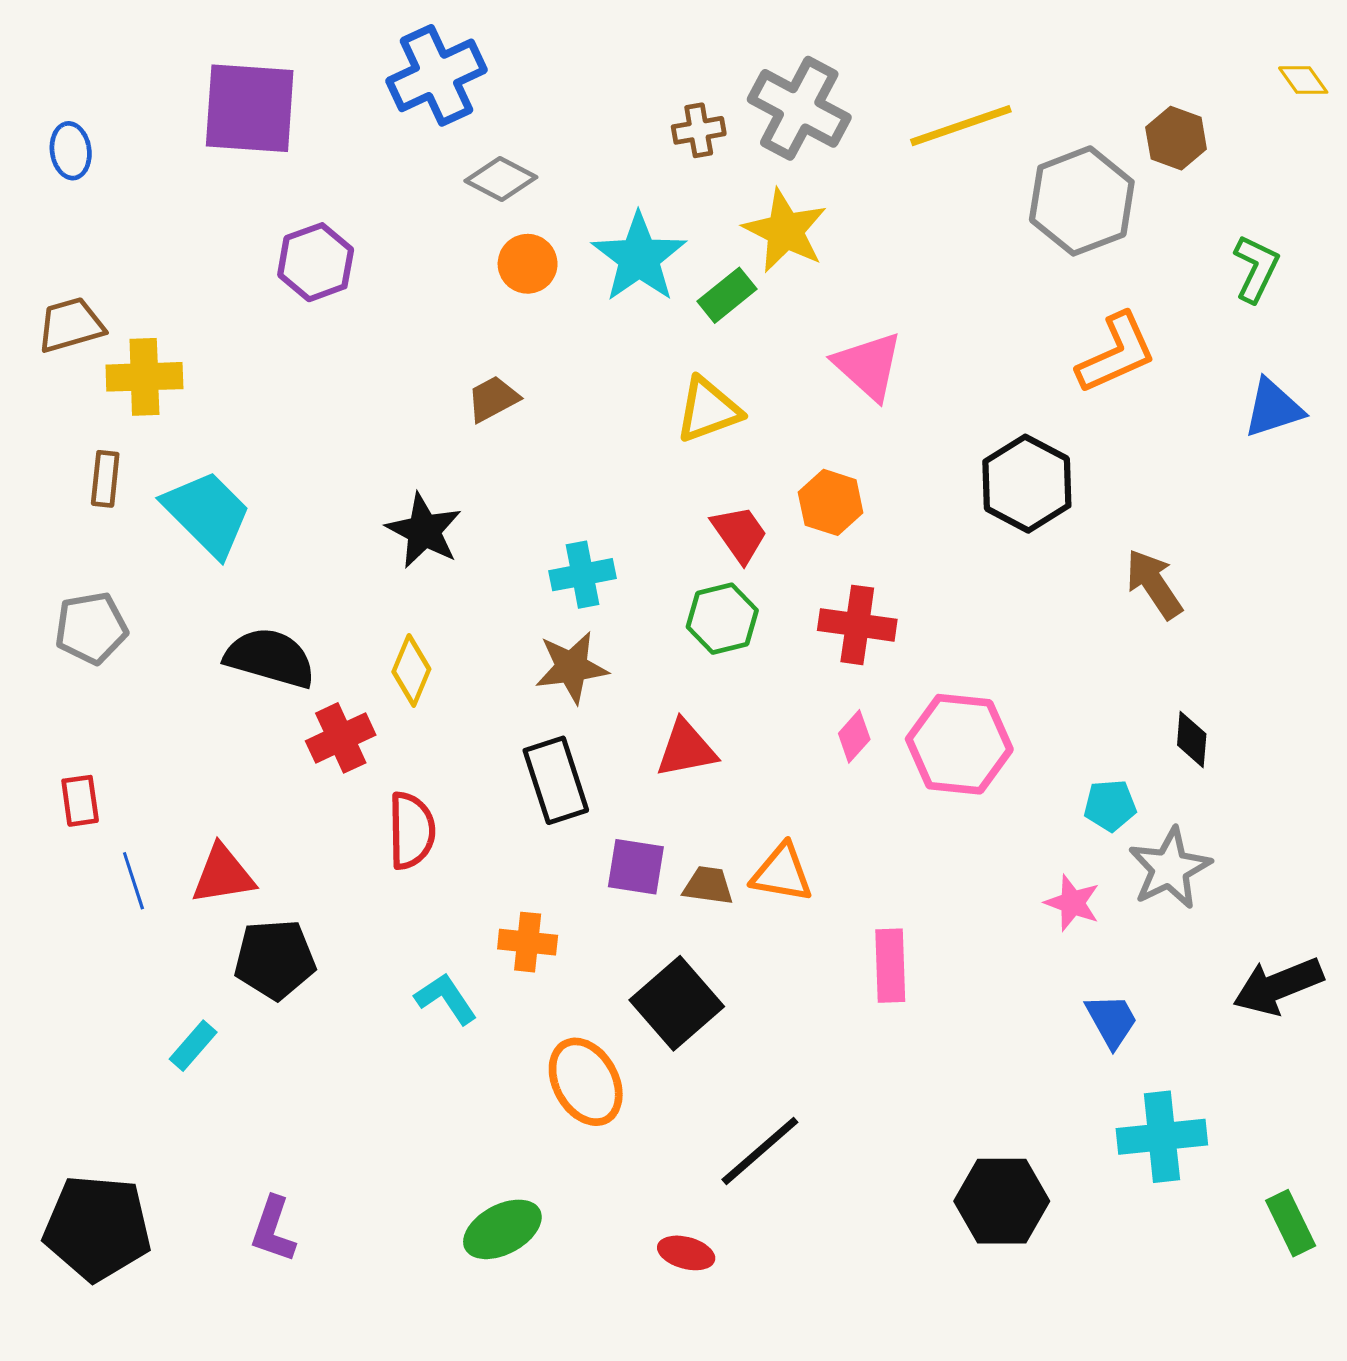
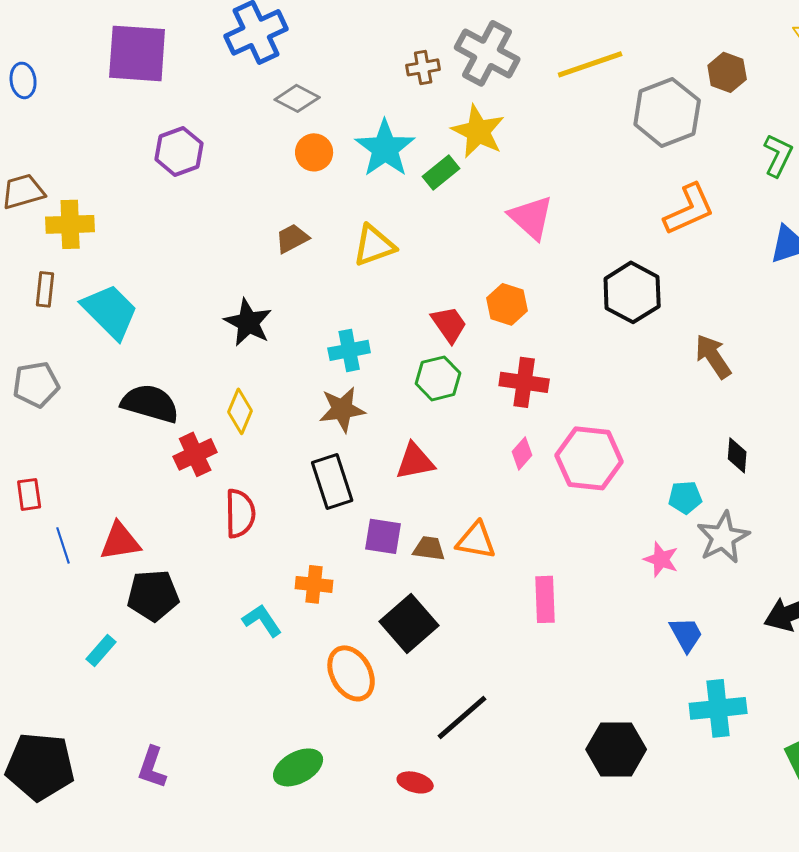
yellow triangle: (708, 410) -> (374, 245), moved

